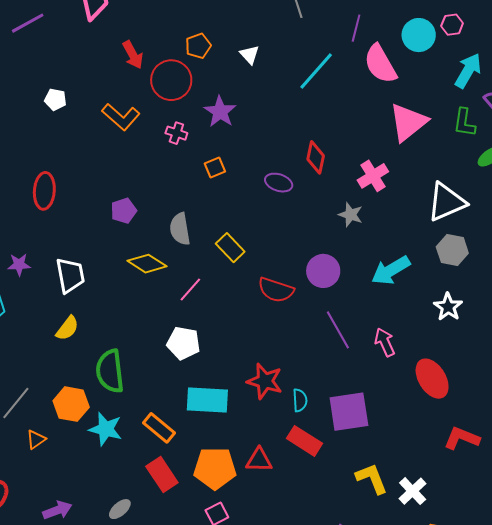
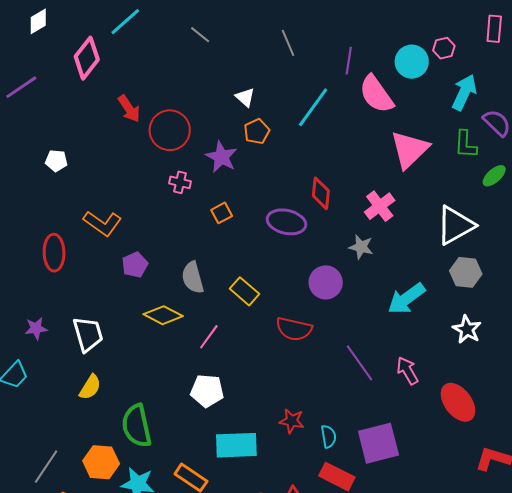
orange pentagon: (198, 46) -> (257, 131), moved
orange L-shape: (121, 117) -> (102, 223), moved
purple ellipse: (279, 183) -> (286, 222), size x1.4
purple circle: (323, 271) -> (326, 282), moved
red star: (265, 381) -> (292, 421), size x0.7

